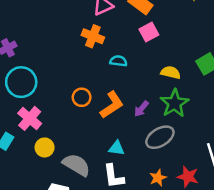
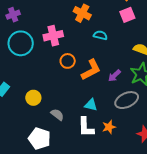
pink cross: (30, 118) -> (53, 36), moved, turned 30
gray semicircle: (76, 165) -> (57, 115), size x0.6
orange star: (158, 178) -> (109, 127), moved

